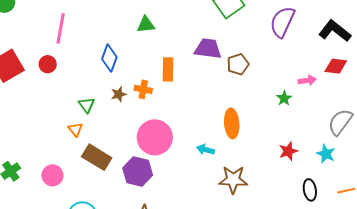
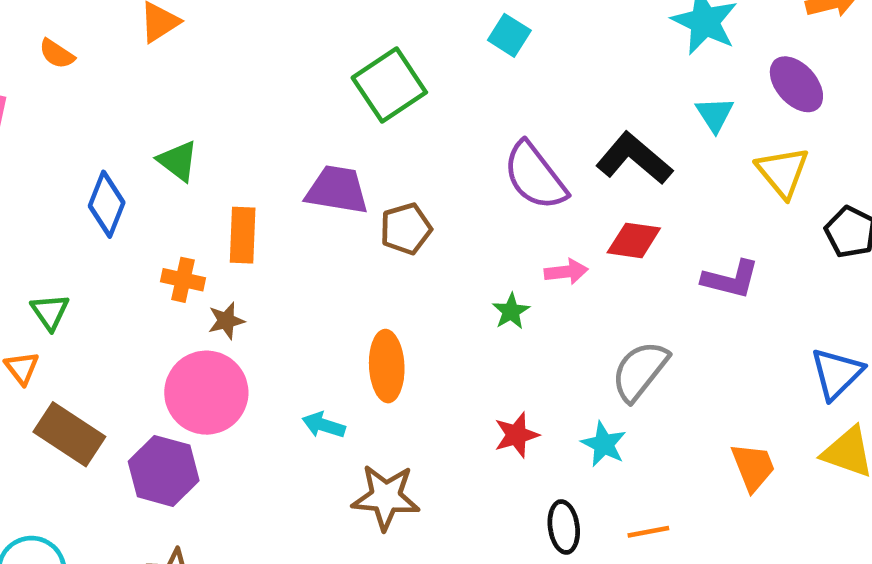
purple semicircle: (282, 22) -> (535, 176), moved, turned -64
green triangle: (146, 25) -> (178, 161), moved, turned 42
brown star: (119, 94) -> (226, 321), moved

